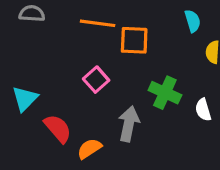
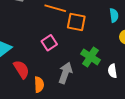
orange semicircle: (89, 149) -> (39, 85), turned 112

